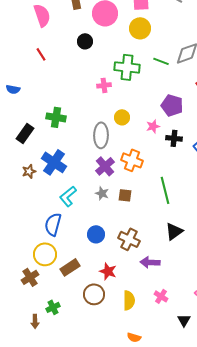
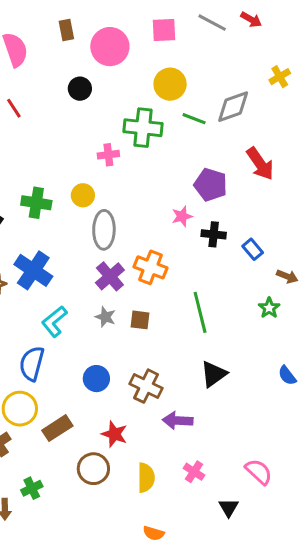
yellow circle: (140, 28) -> (170, 84), moved
yellow circle: (122, 117) -> (83, 195), moved

